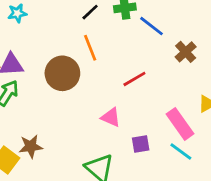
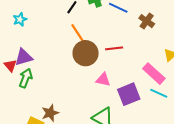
brown circle: (62, 73) -> (86, 53), moved
red line: (134, 79) -> (114, 48), turned 36
purple square: (141, 144) -> (129, 94), size x1.6

